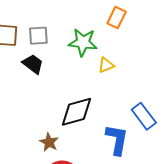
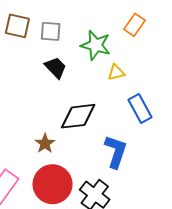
black trapezoid: (33, 64) -> (56, 68), moved
blue rectangle: (144, 116) -> (140, 109), moved

